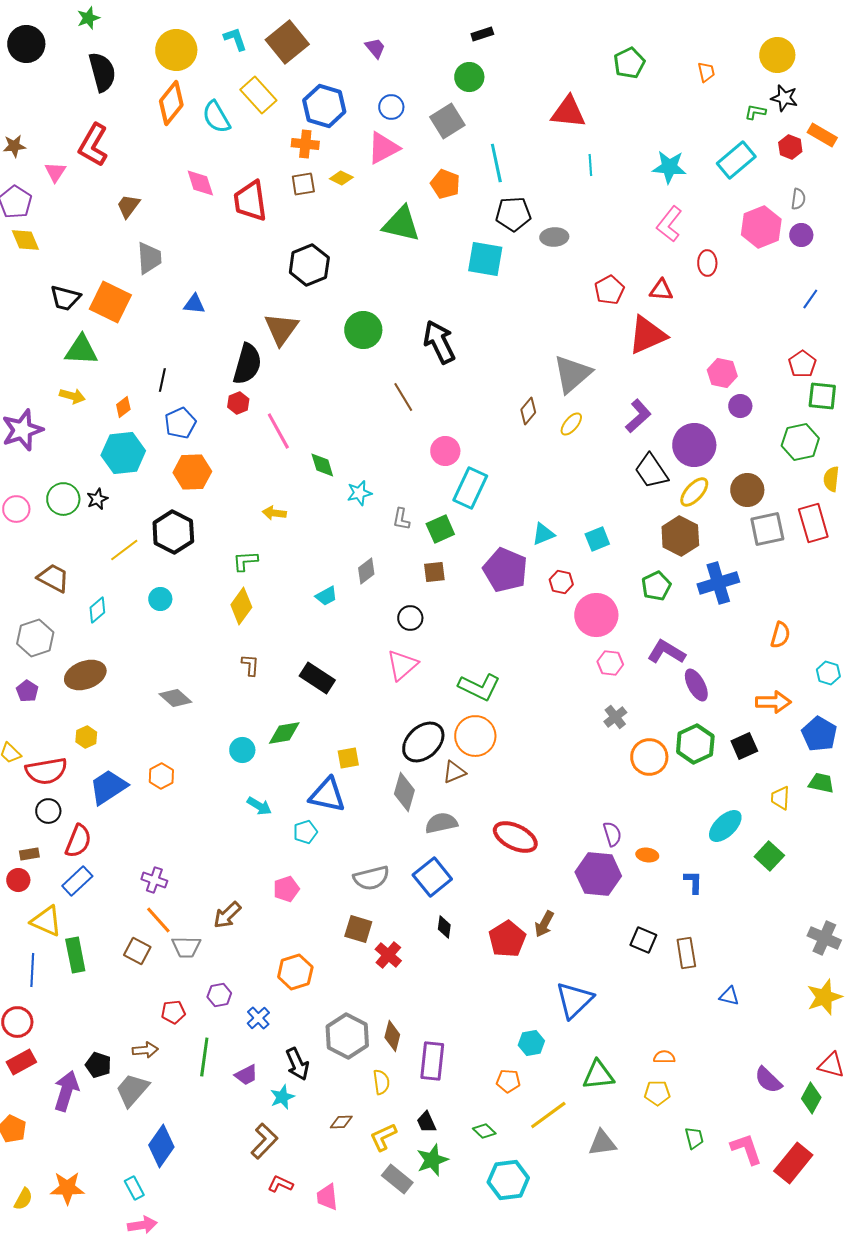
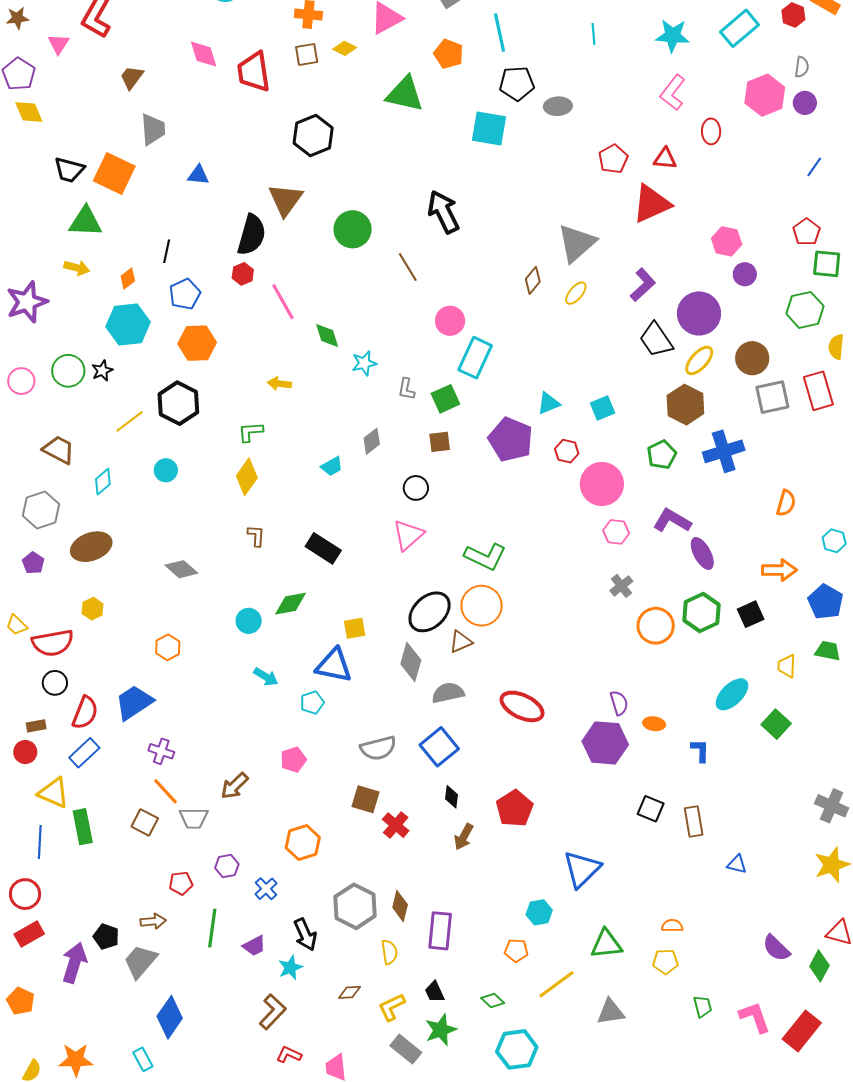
green circle: (363, 330) -> (353, 229), moved
blue trapezoid: (108, 787) -> (134, 702), moved
brown arrow: (544, 924) -> (464, 837), moved

